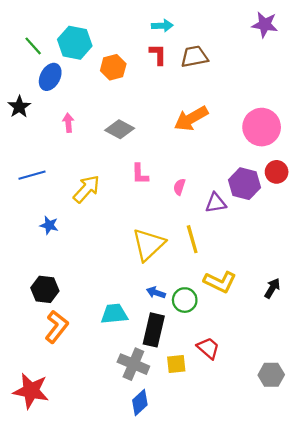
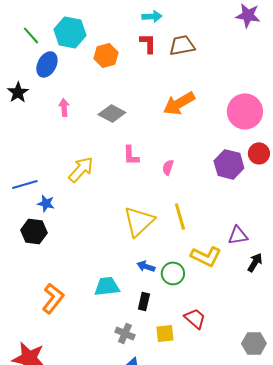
blue line: (32, 175) -> (25, 184), moved
purple triangle: (216, 203) -> (238, 235), moved
black hexagon: (45, 289) -> (34, 231), moved
black rectangle: (154, 330) -> (144, 301), size x0.6
gray cross: (133, 364) -> (125, 333), size x0.7

